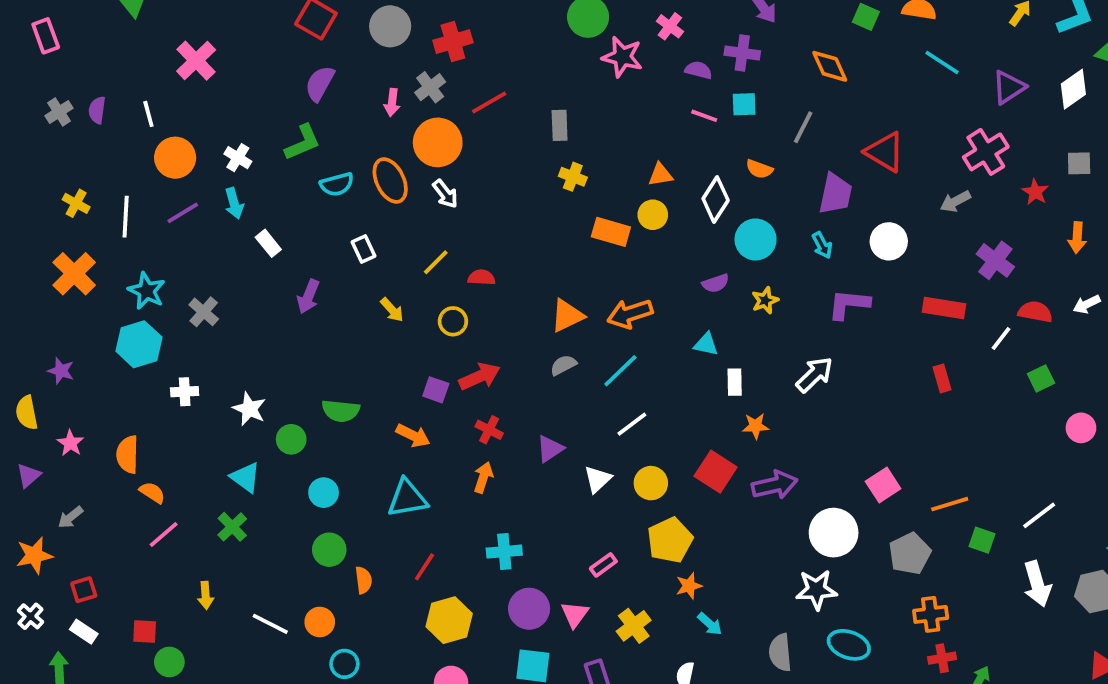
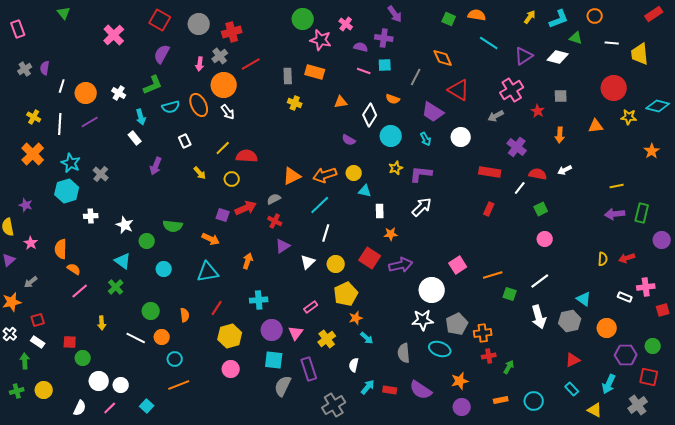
pink cross: (196, 61) -> (114, 35), moved
orange diamond: (830, 66) -> (443, 58), moved
white diamond: (1073, 89) -> (558, 57), turned 50
white line: (148, 114) -> (62, 86), moved, turned 32
purple trapezoid: (835, 194) -> (433, 112), turned 110
cyan arrow: (234, 203) -> (141, 117), moved
yellow circle: (653, 215) -> (354, 173), moved
orange rectangle: (611, 232) -> (315, 72), moved
red semicircle: (481, 278) -> (247, 156), size x1.5
purple semicircle: (716, 283) -> (349, 140), moved, turned 48
purple L-shape: (849, 304) -> (421, 174), moved
gray semicircle: (563, 365) -> (274, 199), moved
red rectangle: (942, 378) -> (489, 209), turned 40
white line: (632, 424) -> (326, 233), turned -36
pink circle: (1081, 428) -> (545, 239), moved
red cross: (489, 430) -> (275, 221), moved
green circle: (329, 550) -> (151, 311), moved
gray pentagon: (910, 553) -> (457, 324), moved

